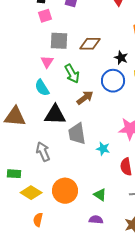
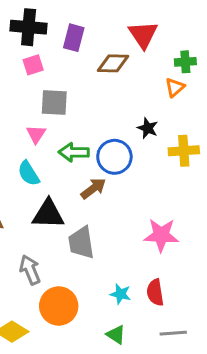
brown diamond: (90, 44) -> (113, 63), moved
green arrow: (72, 74) -> (74, 152), turned 120
blue circle: (113, 81) -> (114, 157), moved
cyan star: (103, 149) -> (121, 294), moved
orange circle: (65, 191) -> (59, 306), moved

